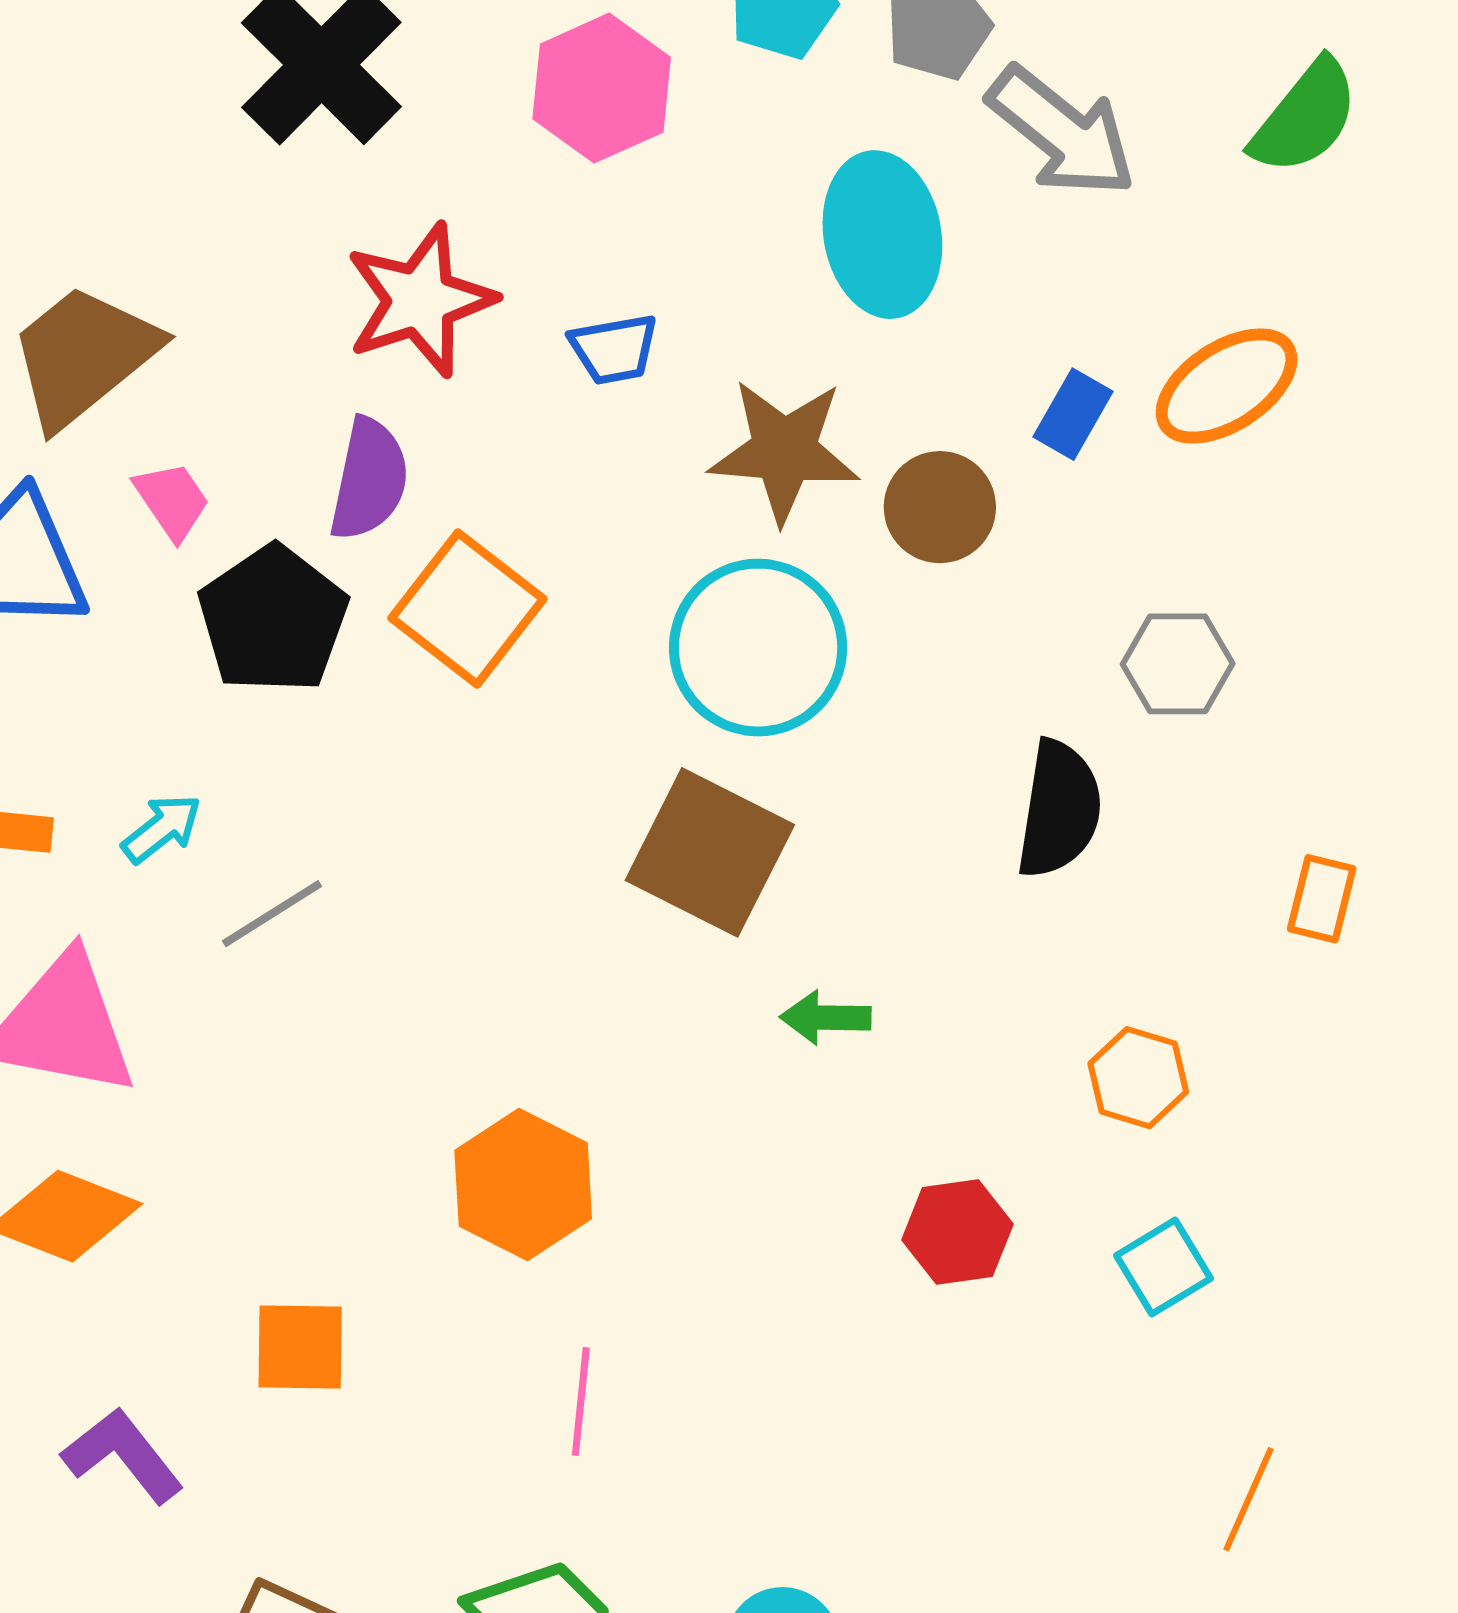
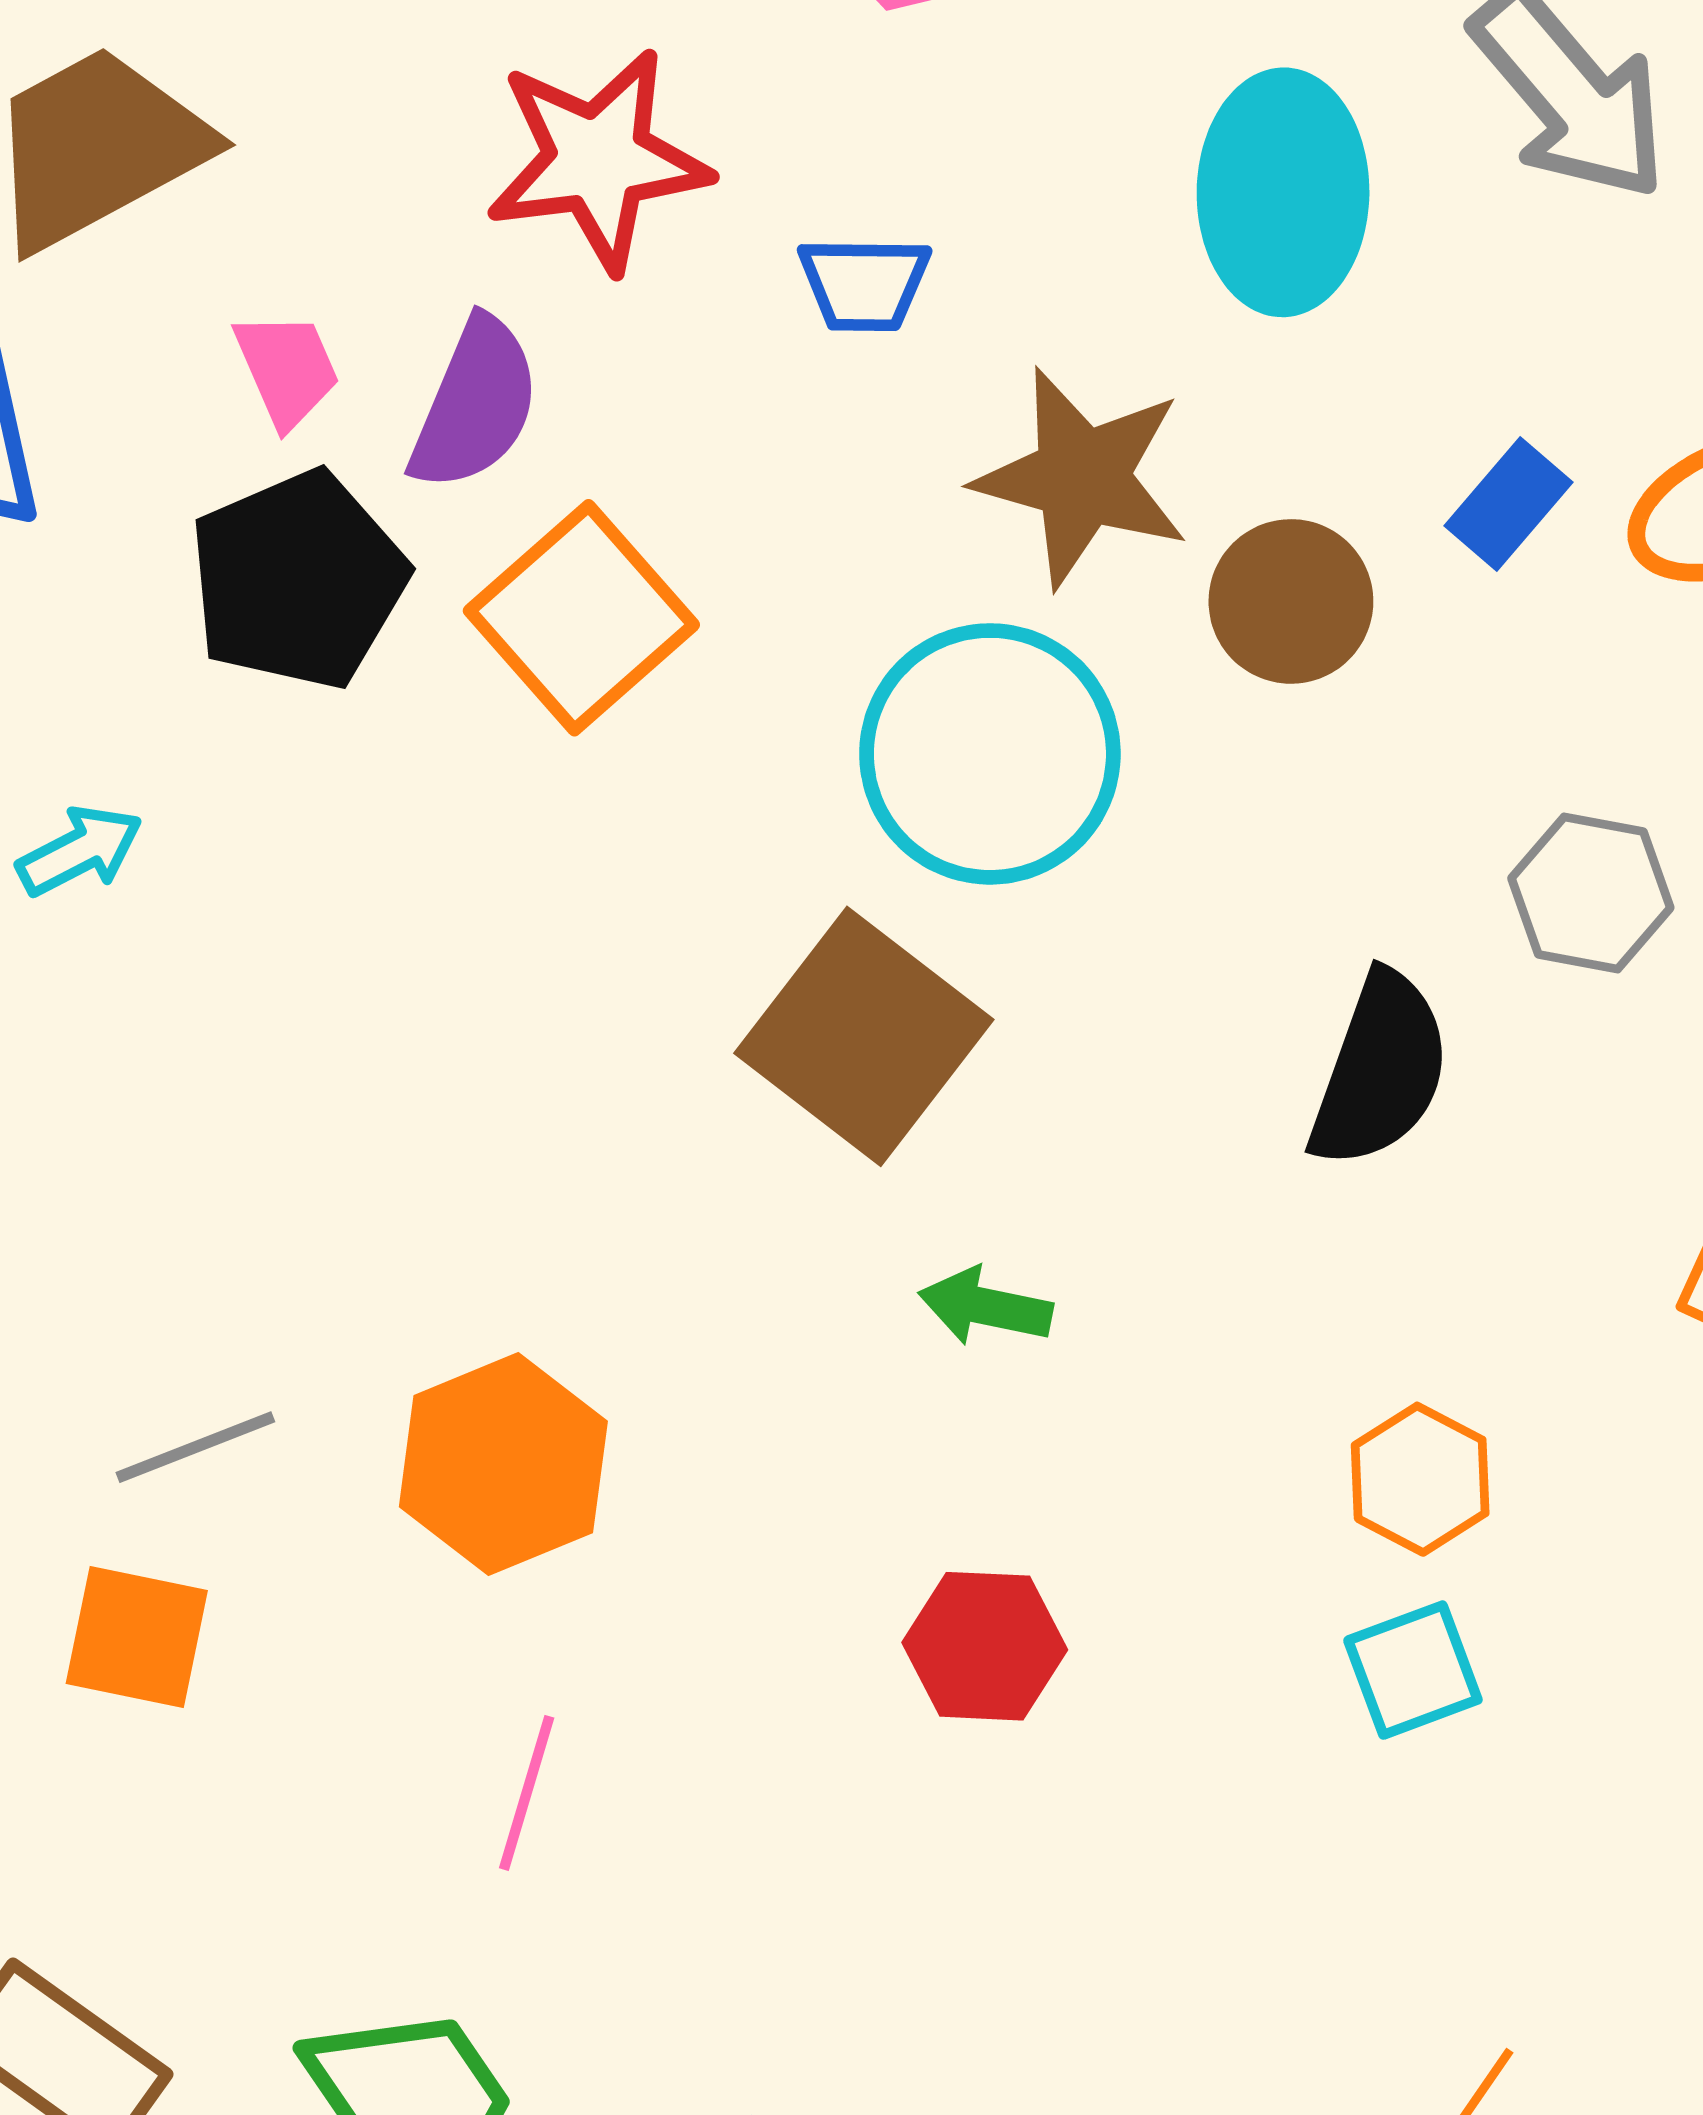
pink trapezoid: (172, 501) -> (287, 369), moved
gray line: (272, 914) -> (195, 1447), moved
red hexagon: (957, 1232) -> (985, 1646), moved
cyan square: (1164, 1267) -> (1413, 1670), moved

